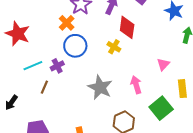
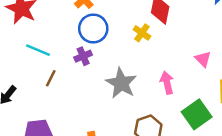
pink triangle: (163, 64) -> (203, 59), turned -32
cyan line: (33, 66) -> (38, 50), turned 42
purple cross: (57, 66) -> (83, 56), moved

